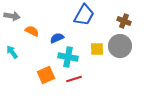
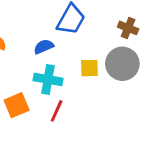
blue semicircle: (57, 38) -> (44, 47), moved
red line: (74, 79) -> (57, 111), turned -49

